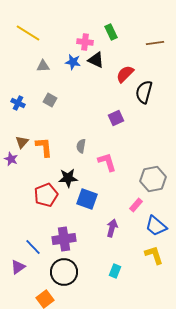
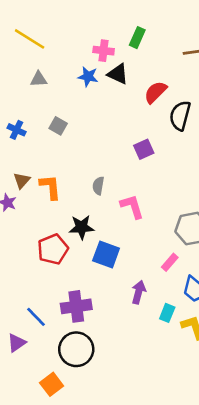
green rectangle: (111, 32) -> (137, 38), turned 49
gray triangle: (43, 66) -> (39, 79), moved
cyan rectangle: (115, 271) -> (167, 313), moved

